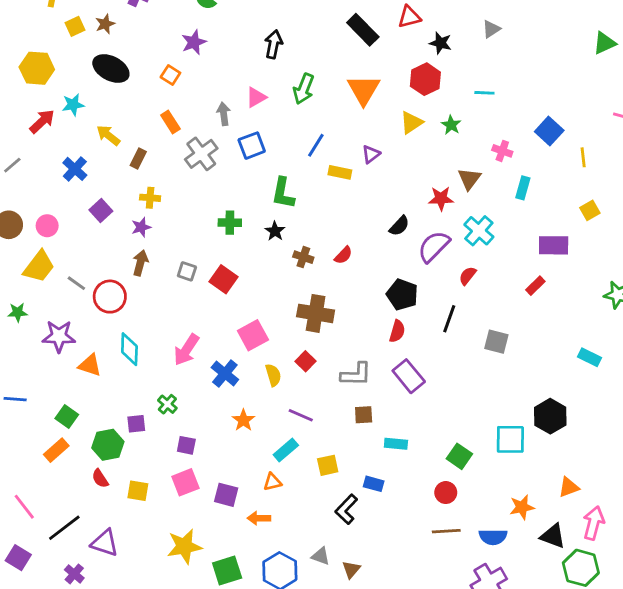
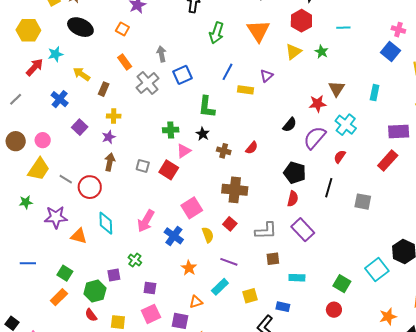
pink triangle: (256, 97) -> (184, 151), moved
pink cross: (502, 151) -> (398, 30), moved
red rectangle: (535, 286) -> (388, 161), size x1.5
cyan square: (510, 439) -> (377, 270), turned -35
orange triangle: (272, 482) -> (196, 302), moved

